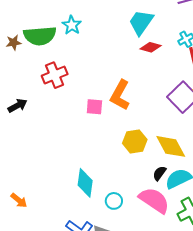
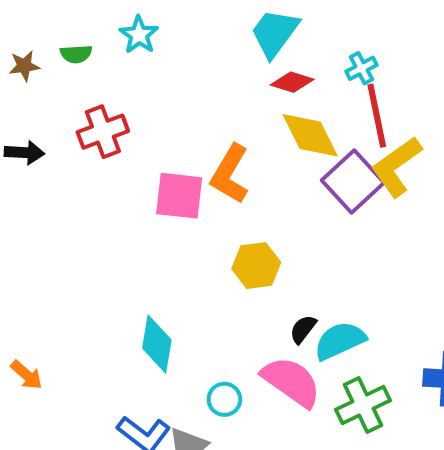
green semicircle: (40, 36) -> (76, 54), size x0.5
black arrow: (18, 106) -> (24, 153), moved, turned 30
pink square: (94, 107) -> (179, 196), size x1.5
yellow diamond: (171, 146) -> (310, 135), moved
cyan circle: (114, 201) -> (224, 399), moved

